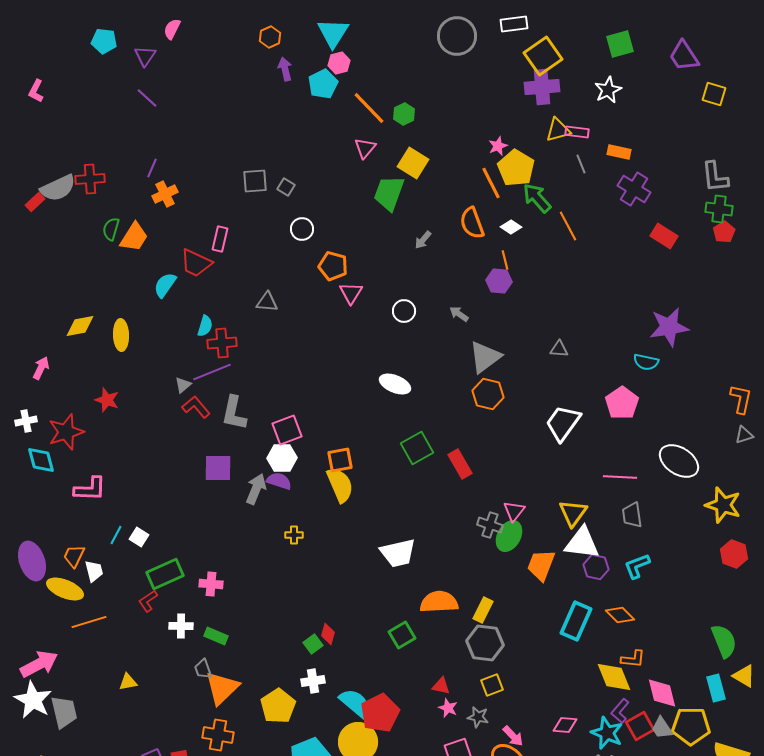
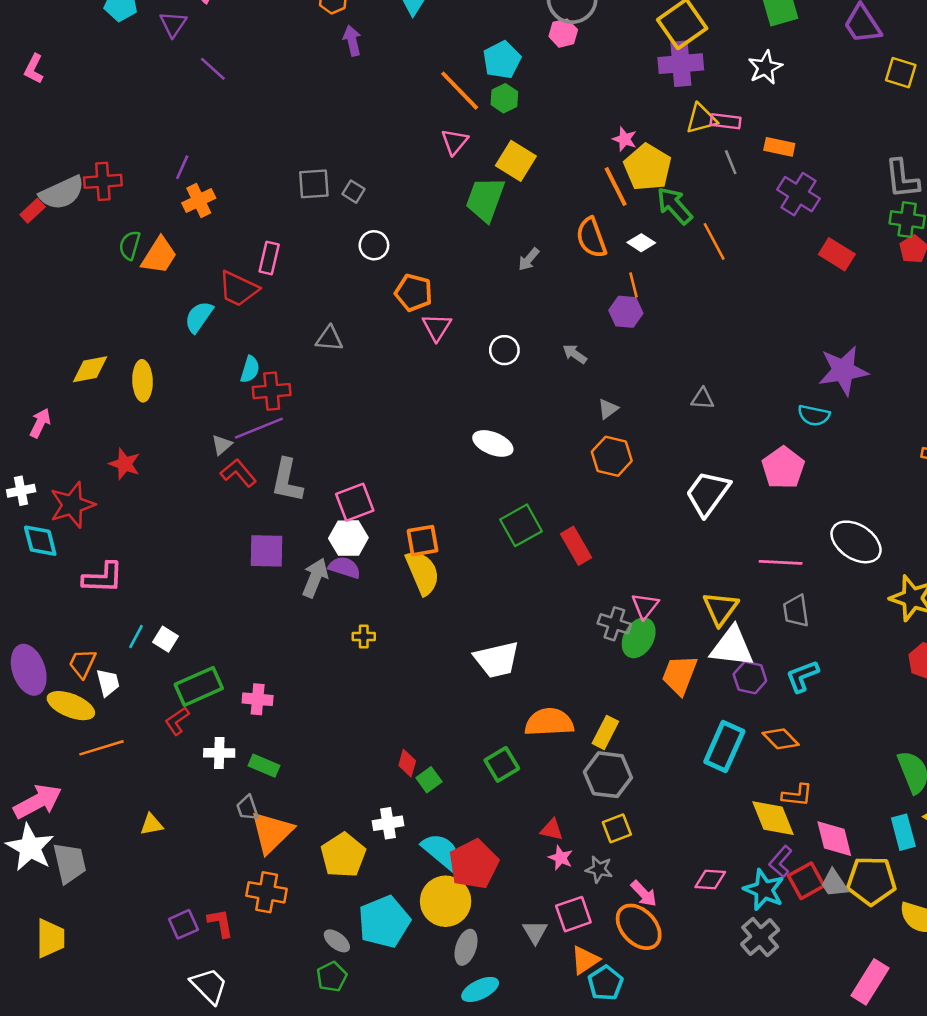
pink hexagon: (339, 63) -> (563, 33), moved
cyan pentagon: (323, 84) -> (502, 60), moved
purple line: (147, 98) -> (213, 69), moved
pink star: (498, 146) -> (625, 139), turned -30
gray triangle: (485, 357) -> (608, 409), size x0.5
green square: (313, 644) -> (429, 780), moved

